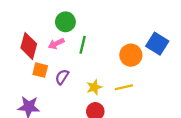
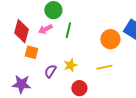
purple semicircle: (62, 77) -> (50, 71), moved
yellow star: (94, 87) -> (70, 65), moved

